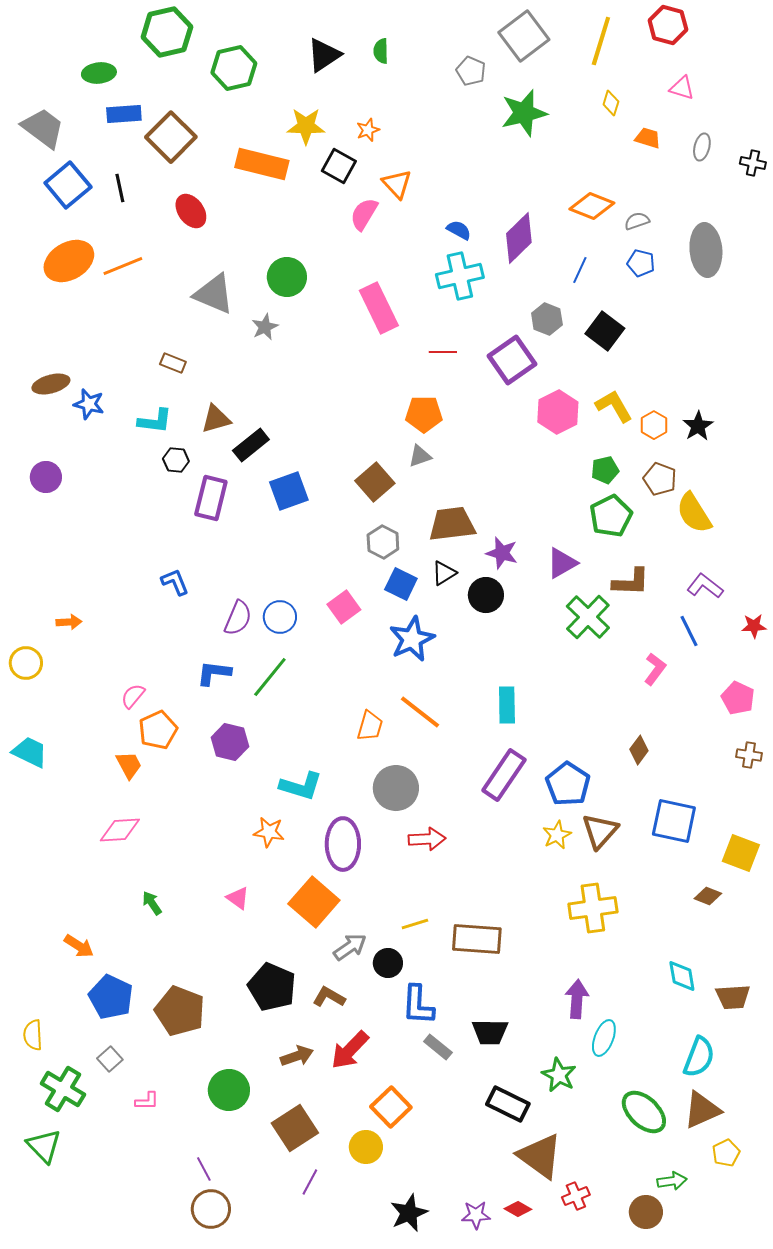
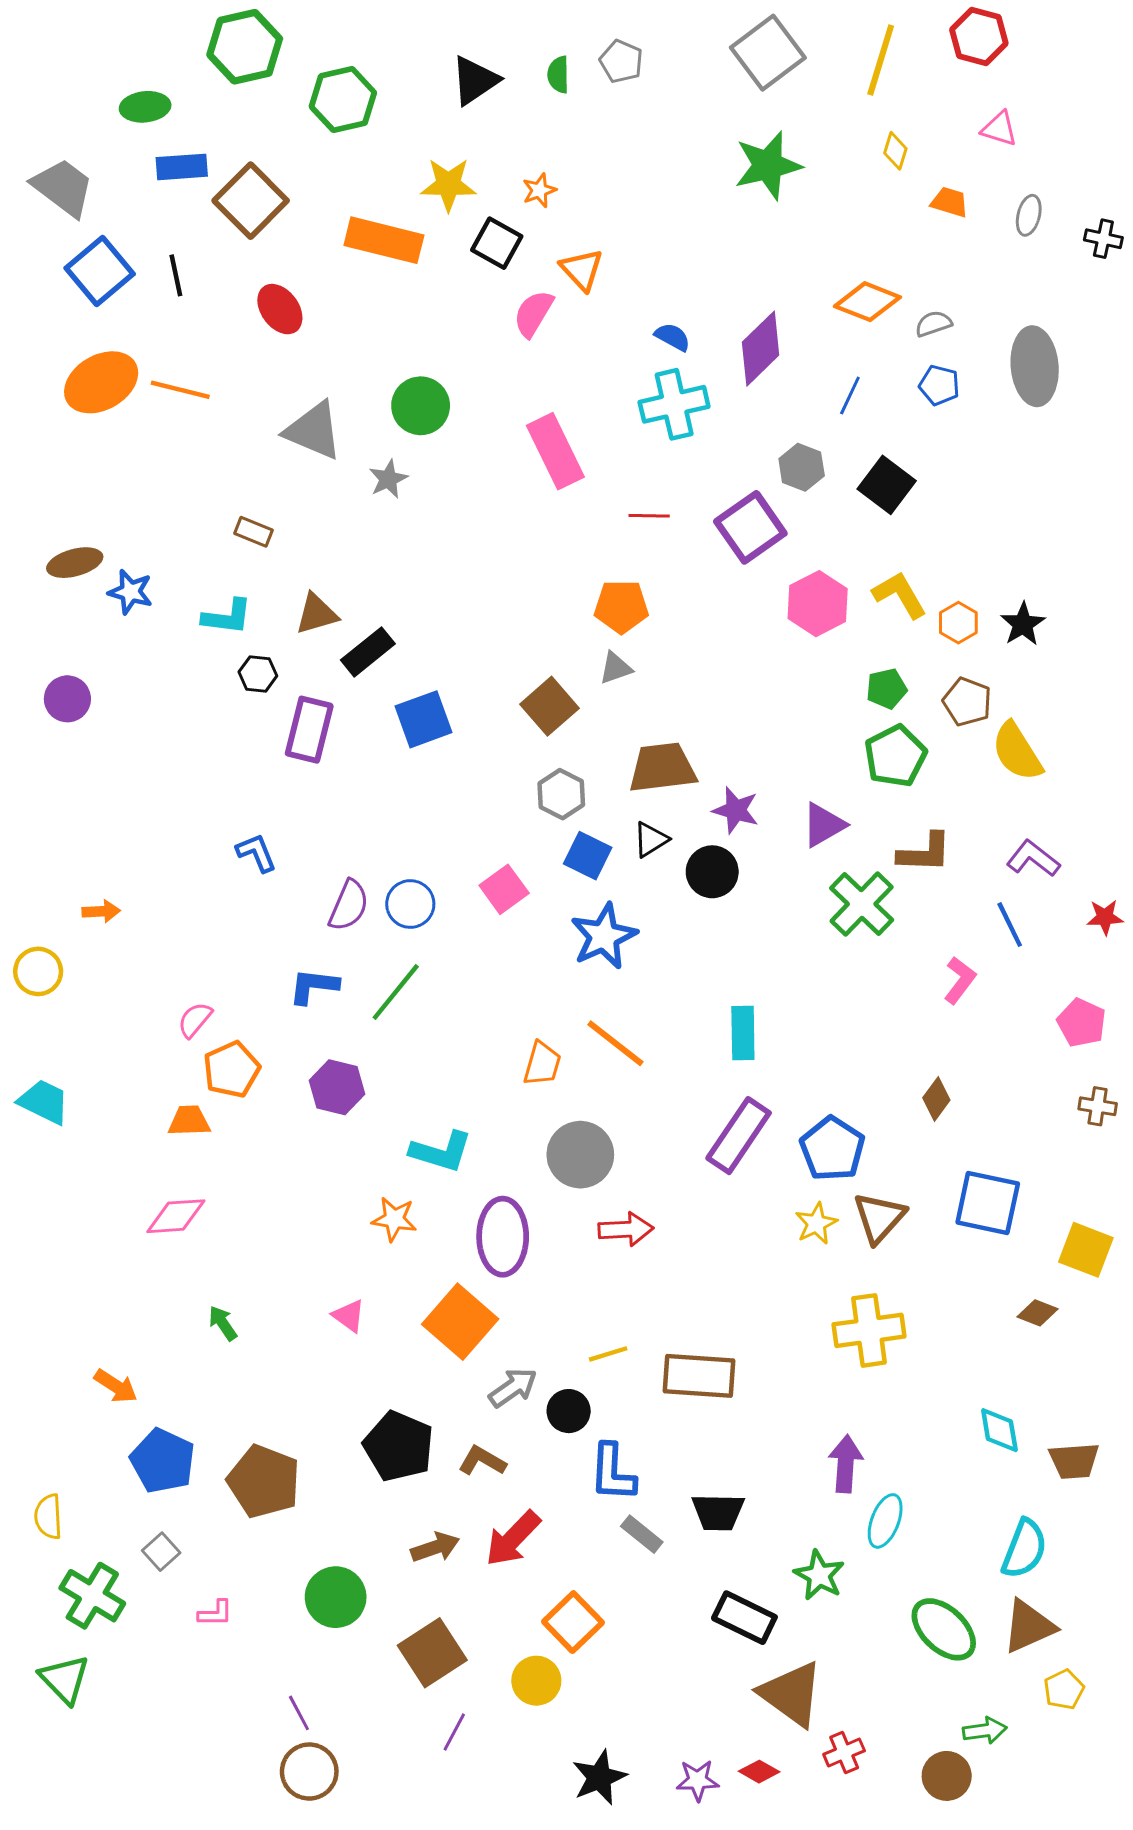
gray pentagon: (471, 71) -> (621, 61), moved
orange line: (123, 266) -> (180, 390), turned 36
orange trapezoid: (129, 765) -> (189, 1121), turned -64

